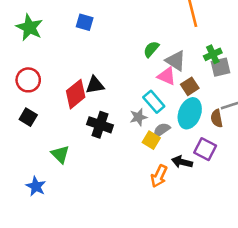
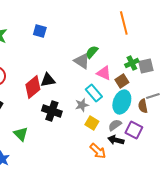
green cross: (213, 54) -> (132, 63), moved
gray triangle: (176, 61) -> (82, 61), moved
gray semicircle: (162, 130) -> (115, 125), moved
orange arrow: (159, 176) -> (98, 151), turned -72

